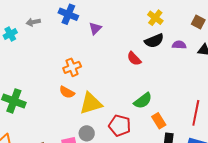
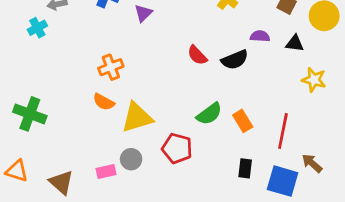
cyan cross: (10, 34) -> (37, 28), moved
black semicircle: (154, 41) -> (235, 60), moved
orange rectangle: (159, 121) -> (243, 121), moved

